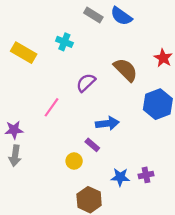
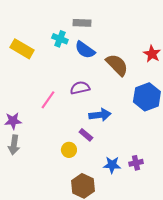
gray rectangle: (93, 15) -> (82, 23), moved, turned -30
blue semicircle: (121, 16) -> (85, 50), moved
purple semicircle: (86, 83) -> (80, 88), moved, turned 30

